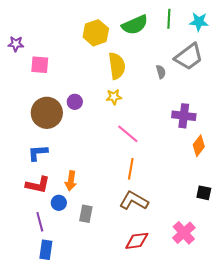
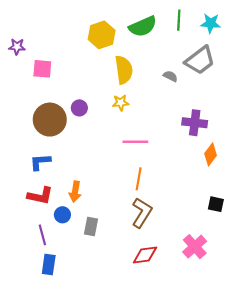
gray semicircle: (161, 72) -> (170, 76), turned -48
pink line: (128, 134) -> (135, 142), turned -40
brown L-shape: (134, 201) -> (142, 213), turned 92

